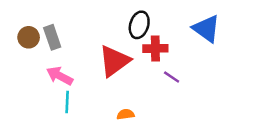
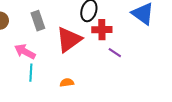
gray rectangle: (52, 37) -> (38, 21), moved
orange semicircle: (126, 114) -> (67, 83), moved

